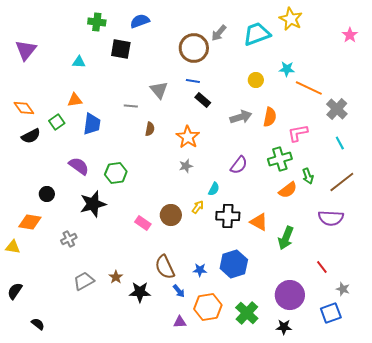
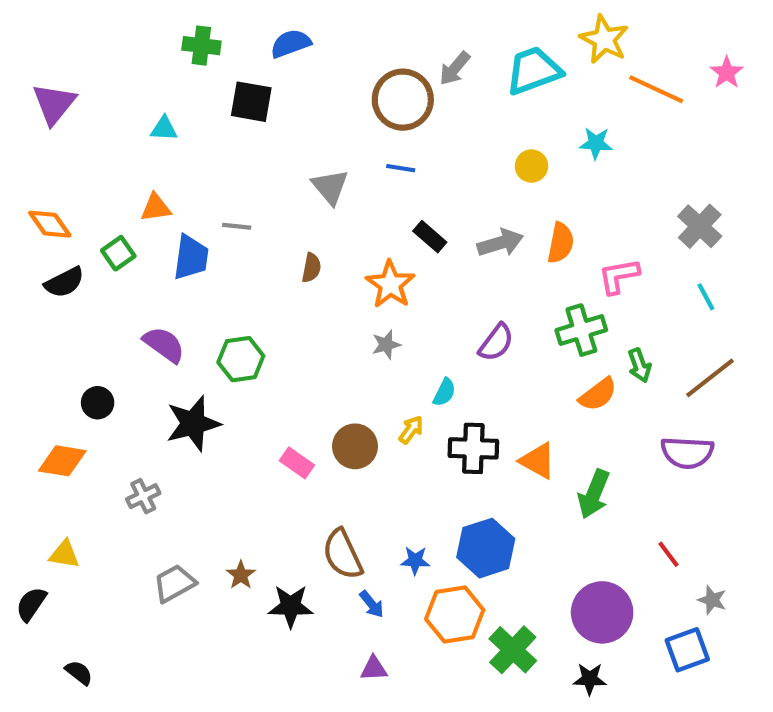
orange line: (309, 88) -> (656, 89), moved
black rectangle: (203, 100) -> (430, 237), moved
gray line: (131, 106) -> (237, 226), moved
yellow triangle: (13, 247) -> (64, 554), moved
orange hexagon: (208, 307) -> (455, 614), moved

